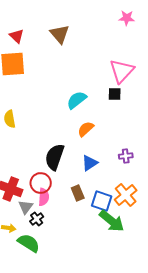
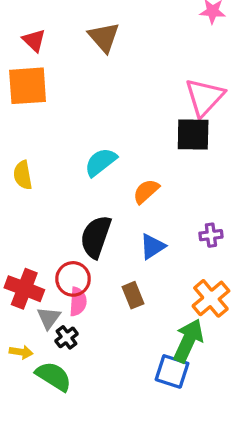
black square: (115, 94) -> (193, 135), size x1.6
cyan semicircle: (77, 100) -> (101, 162), moved
blue square: (102, 201) -> (172, 371), moved
green arrow: (112, 221) -> (188, 341), turned -104

